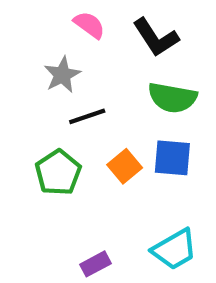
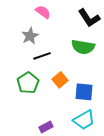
black L-shape: (156, 37) -> (89, 18), moved
blue square: (172, 158) -> (84, 92), moved

